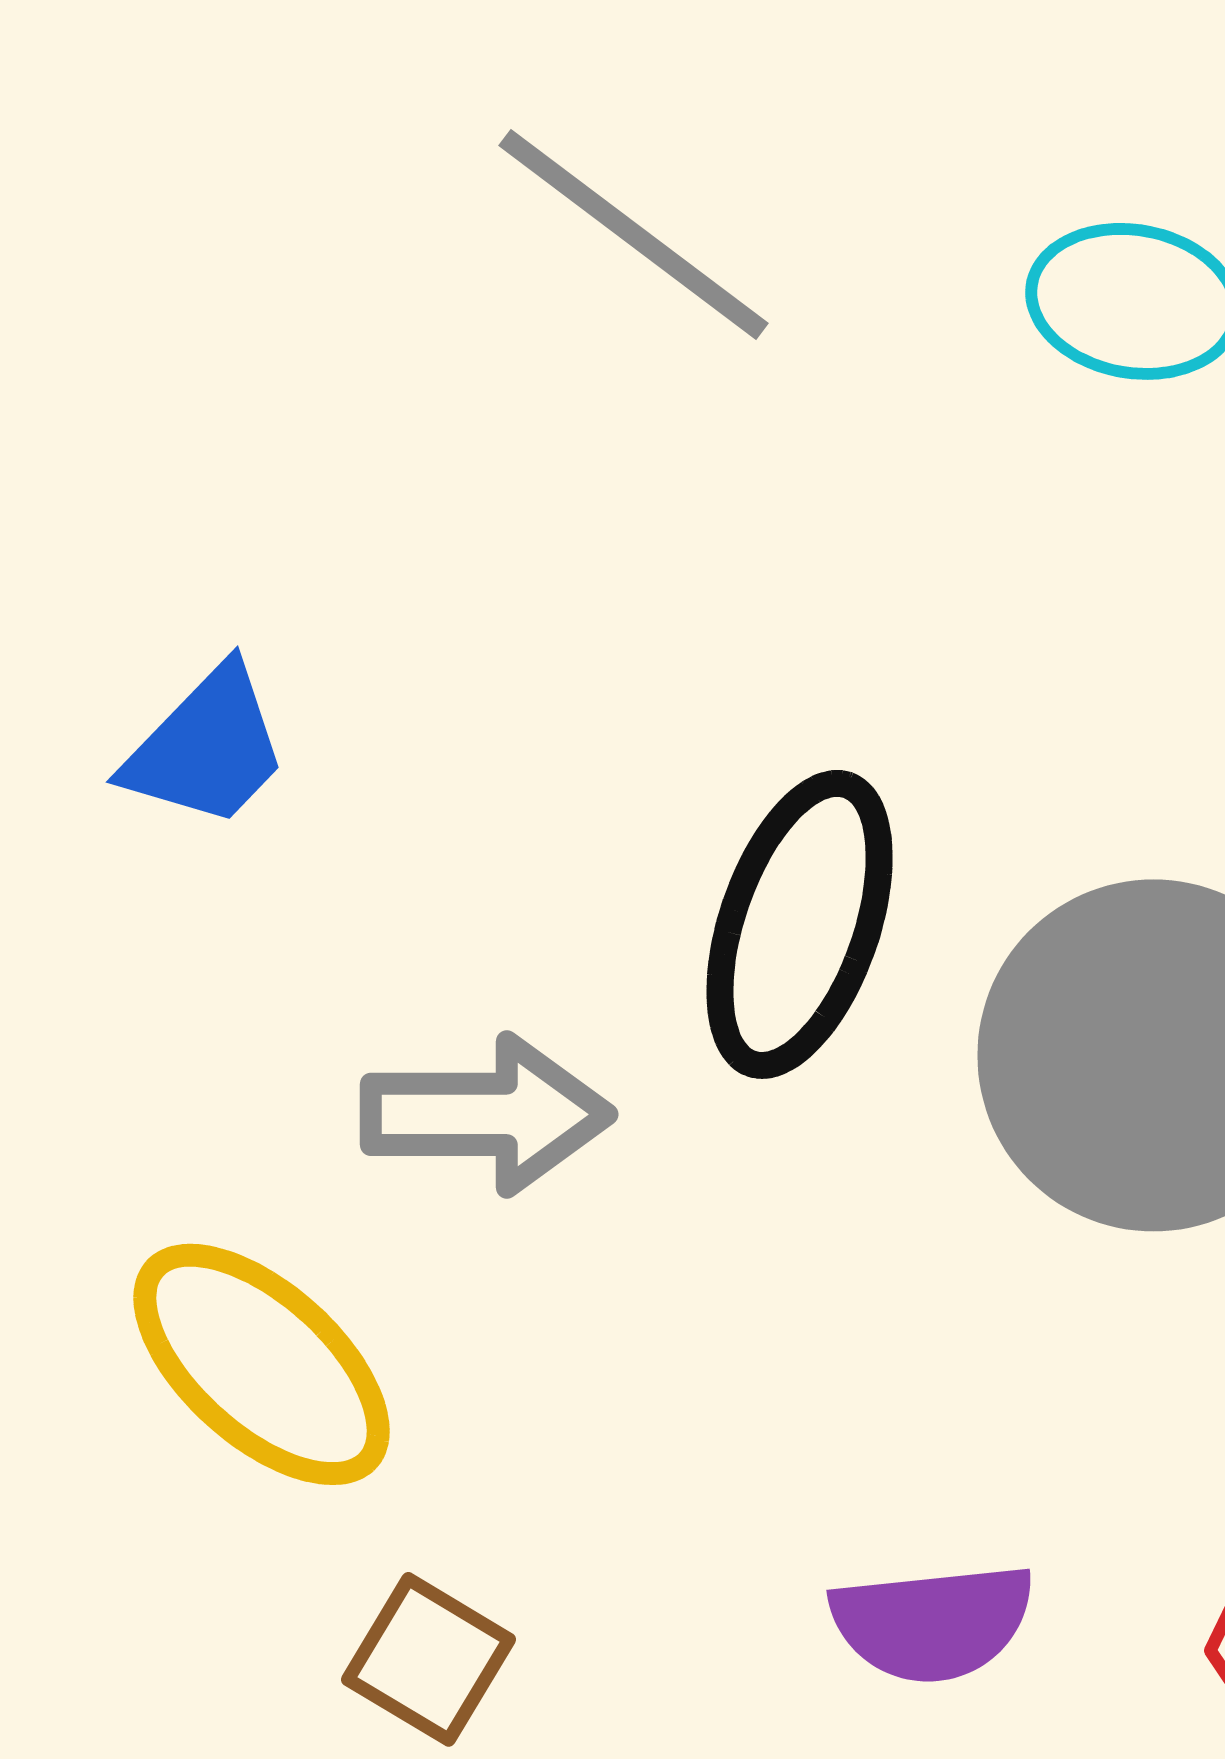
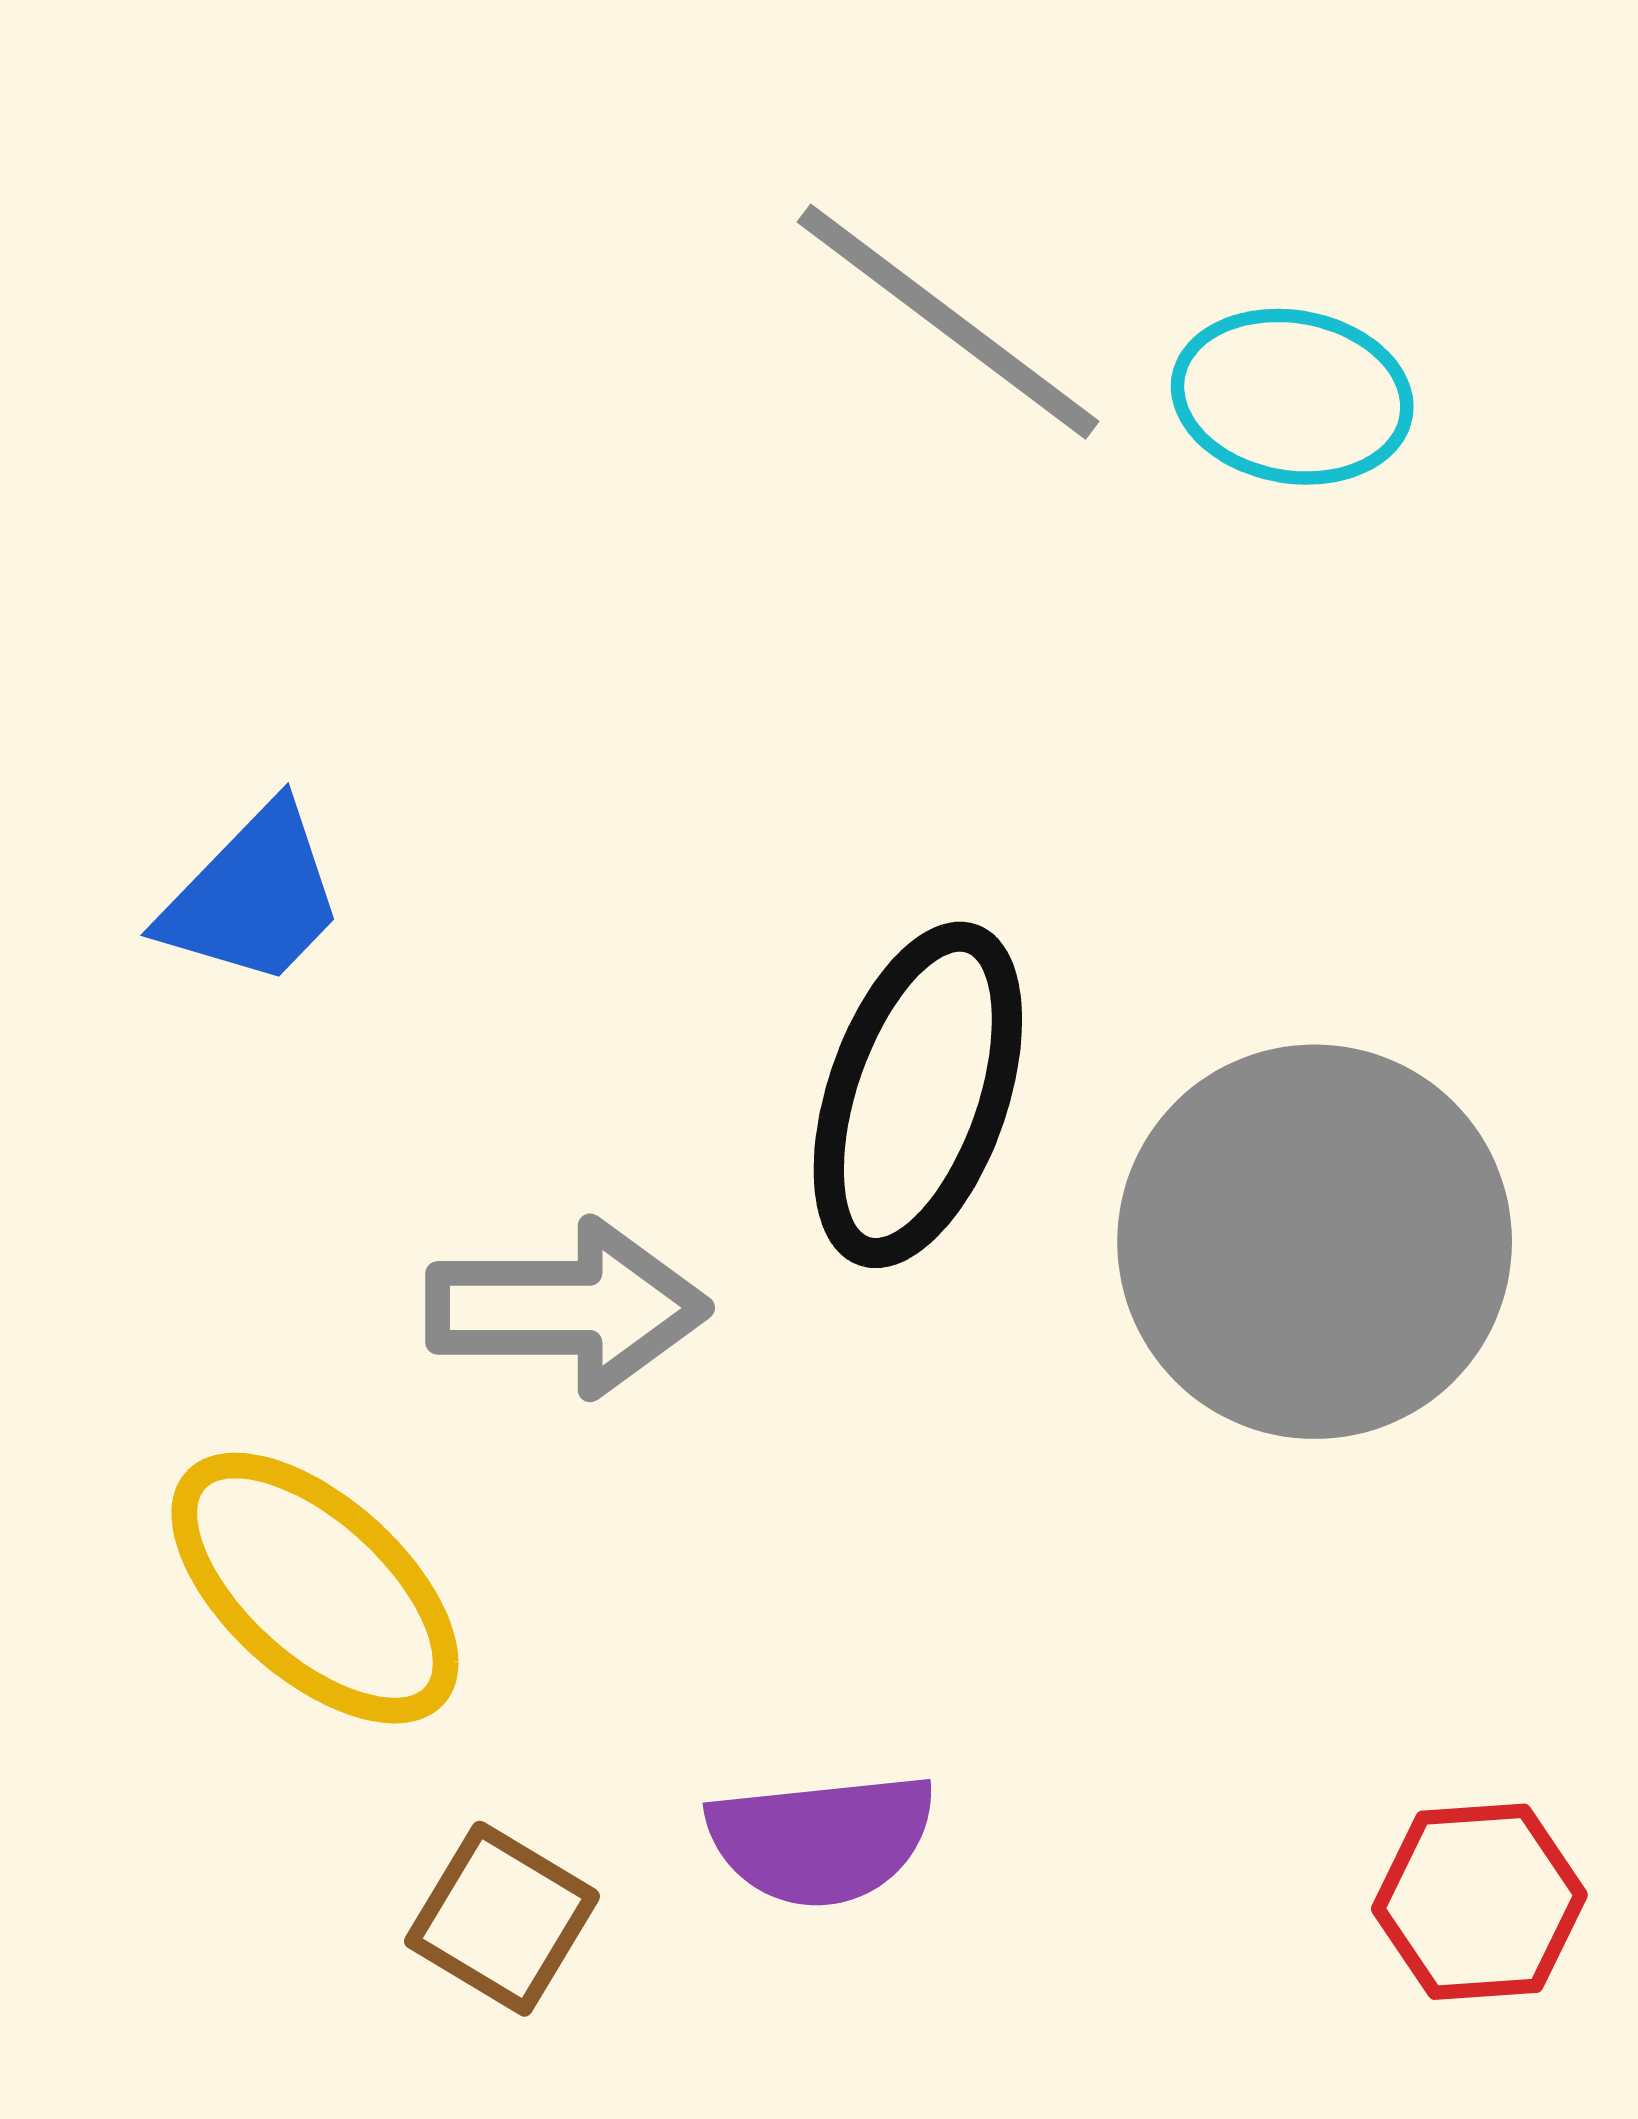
gray line: (634, 234) -> (948, 322), moved
purple semicircle: (933, 1622) -> (821, 1839), moved

